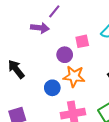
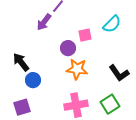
purple arrow: (40, 28) -> (44, 22), turned 120
blue circle: (52, 88) -> (33, 80), moved

